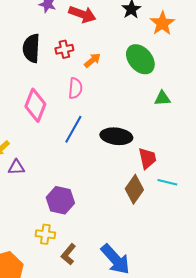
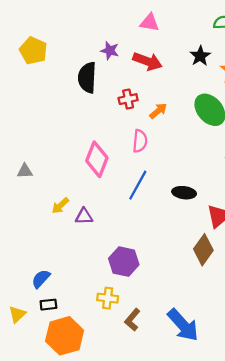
black semicircle: (31, 48) -> (87, 77), moved
black ellipse: (116, 136) -> (184, 193), size x0.7
purple triangle: (16, 167) -> (84, 216), moved

